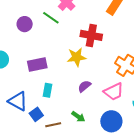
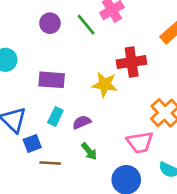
red cross: (91, 35) -> (132, 62), turned -35
purple semicircle: (84, 86) -> (82, 122), moved
green arrow: (78, 117) -> (89, 151), moved

